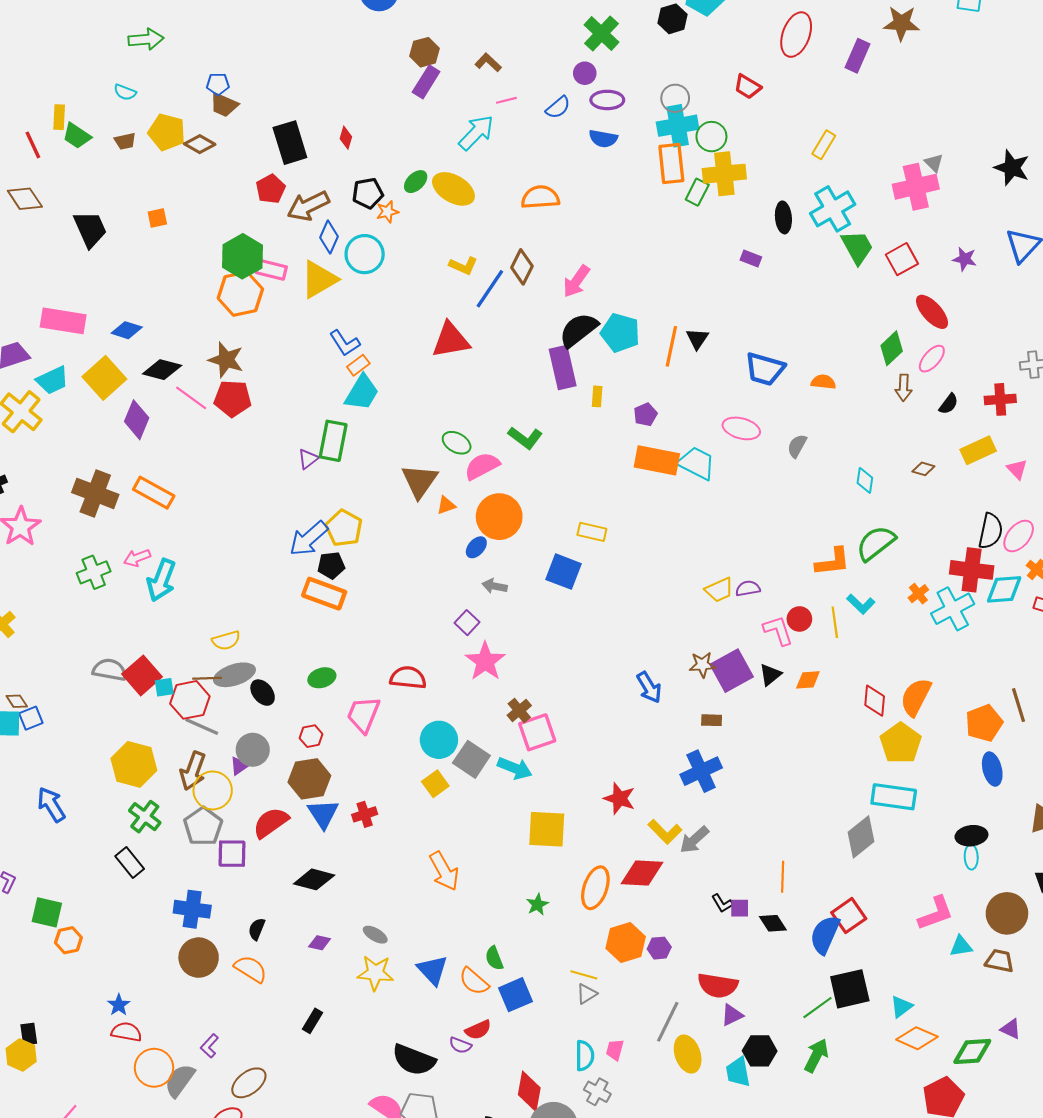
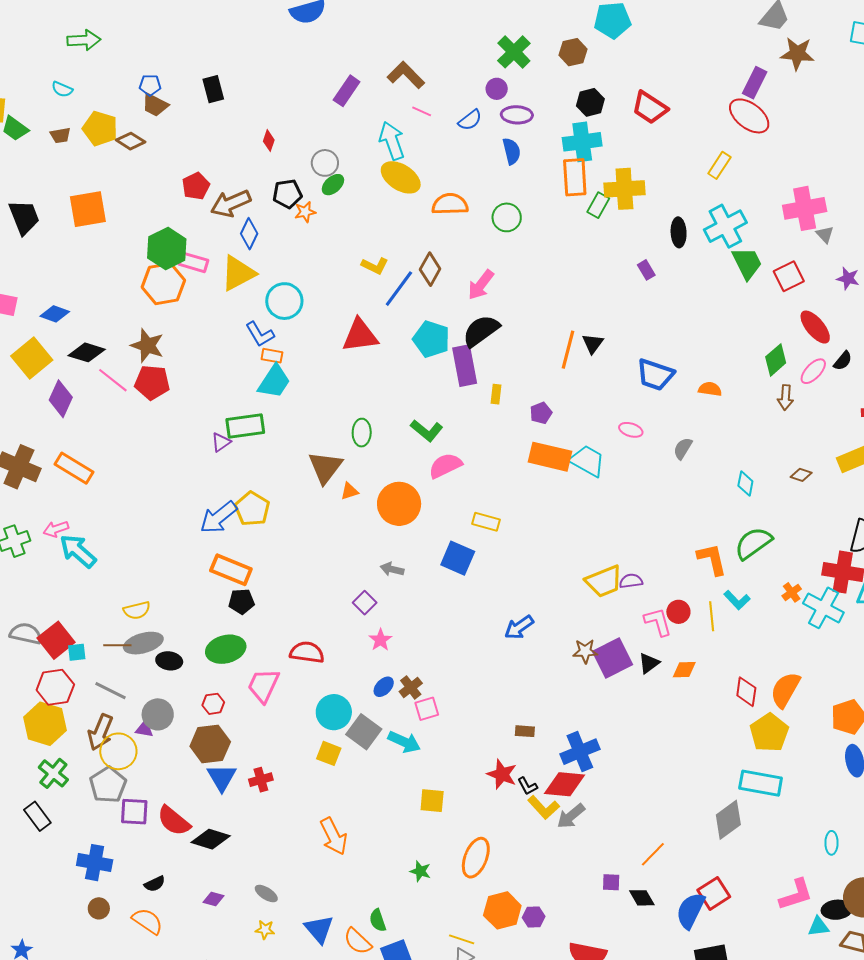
black hexagon: (672, 19) -> (590, 102), moved
red ellipse: (796, 35) -> (749, 116), moved, turned -75
brown hexagon: (425, 52) -> (573, 52), moved
brown L-shape: (488, 63) -> (406, 75), size x1.5
red trapezoid: (748, 87) -> (650, 108), size x1.4
gray circle: (675, 98) -> (325, 163), moved
pink line: (506, 100) -> (422, 111), turned 36
cyan arrow: (476, 133) -> (392, 141), turned -66
green circle: (711, 137) -> (507, 217), moved
blue semicircle: (603, 139) -> (512, 151), turned -116
black rectangle: (290, 143) -> (213, 89), moved, size x0.7
gray triangle: (934, 163) -> (825, 234), moved
yellow ellipse: (453, 189) -> (401, 177), moved
orange square: (157, 218) -> (88, 209), size x2.0
cyan circle: (365, 254) -> (284, 301), moved
purple rectangle: (751, 259) -> (646, 270), turned 36
cyan pentagon: (620, 333) -> (431, 339), moved
orange rectangle: (358, 365) -> (272, 356), turned 45
black semicircle: (949, 404) -> (843, 361), moved
pink ellipse: (741, 428) -> (631, 430), size x0.7
green rectangle: (333, 441) -> (245, 426), turned 69
green ellipse: (457, 443) -> (362, 433), turned 60
pink semicircle: (482, 466) -> (445, 466), moved
blue ellipse: (476, 547) -> (384, 687), moved
orange L-shape: (833, 562) -> (712, 559), turned -99
black pentagon: (331, 565) -> (241, 601), moved
cyan arrow: (161, 580) -> (78, 551), turned 108
yellow trapezoid: (719, 590) -> (604, 581), size x1.4
cyan cross: (953, 609) -> (823, 608), turned -36
pink star: (485, 661) -> (380, 640), size x0.6
green ellipse: (322, 678) -> (226, 649), size x1.5
blue arrow: (649, 687) -> (519, 627), moved, turned 84
black ellipse: (263, 693) -> (169, 661), turned -45
red hexagon: (190, 700) -> (55, 687), moved
brown rectangle: (712, 720) -> (525, 731), moved
pink square: (537, 732) -> (427, 709), size x0.7
purple triangle: (239, 766) -> (144, 729), turned 42
yellow square: (435, 784) -> (329, 753), turned -35
red semicircle: (271, 823) -> (174, 821), moved, turned -108
yellow square: (547, 829) -> (432, 801), size x0.7
black ellipse: (971, 836) -> (837, 910), moved
red diamond: (642, 873) -> (564, 784), moved
orange line: (783, 877) -> (653, 854), turned 40
black L-shape: (722, 903) -> (527, 786), moved
green star: (537, 905) -> (420, 871), turned -30
black semicircle: (257, 929) -> (155, 884), turned -140
brown circle: (199, 958) -> (99, 908), size x0.6
yellow star: (375, 973) -> (265, 930), size x0.6

